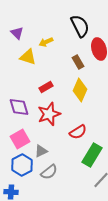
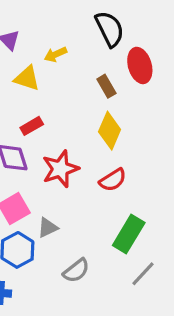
red rectangle: (46, 87) -> (32, 126), moved
red semicircle: (78, 132) -> (113, 180), moved
gray semicircle: (49, 172) -> (76, 271), moved

